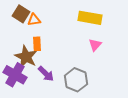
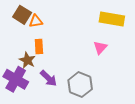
yellow rectangle: (90, 18) -> (112, 19), moved
brown star: (26, 57) -> (27, 60), size x0.7

